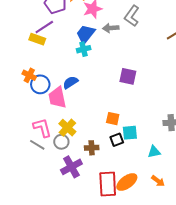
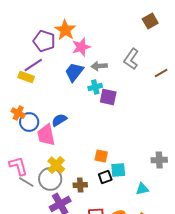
gray L-shape: (132, 16) -> (131, 59), moved
cyan cross: (84, 49) -> (95, 87), moved
purple square: (128, 76) -> (108, 97), moved
pink L-shape: (42, 128) -> (18, 166), moved
gray circle: (61, 142) -> (50, 179), size x1.5

